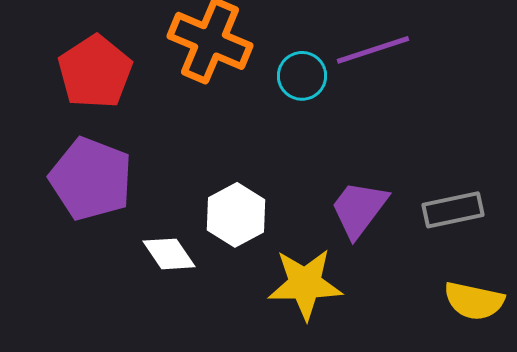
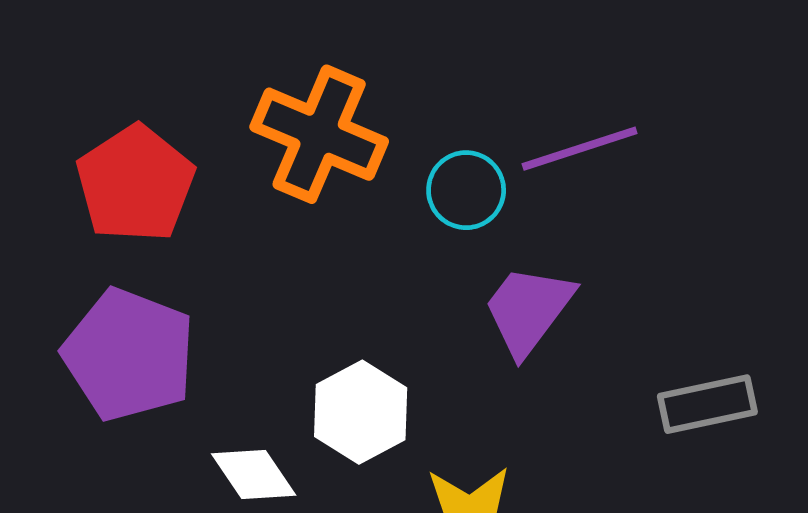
purple trapezoid: (359, 209) -> (528, 310), moved

